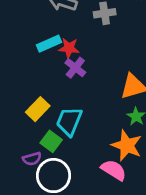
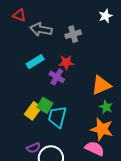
red star: (69, 48) -> (66, 63), moved
green square: (51, 141) -> (45, 105), moved

